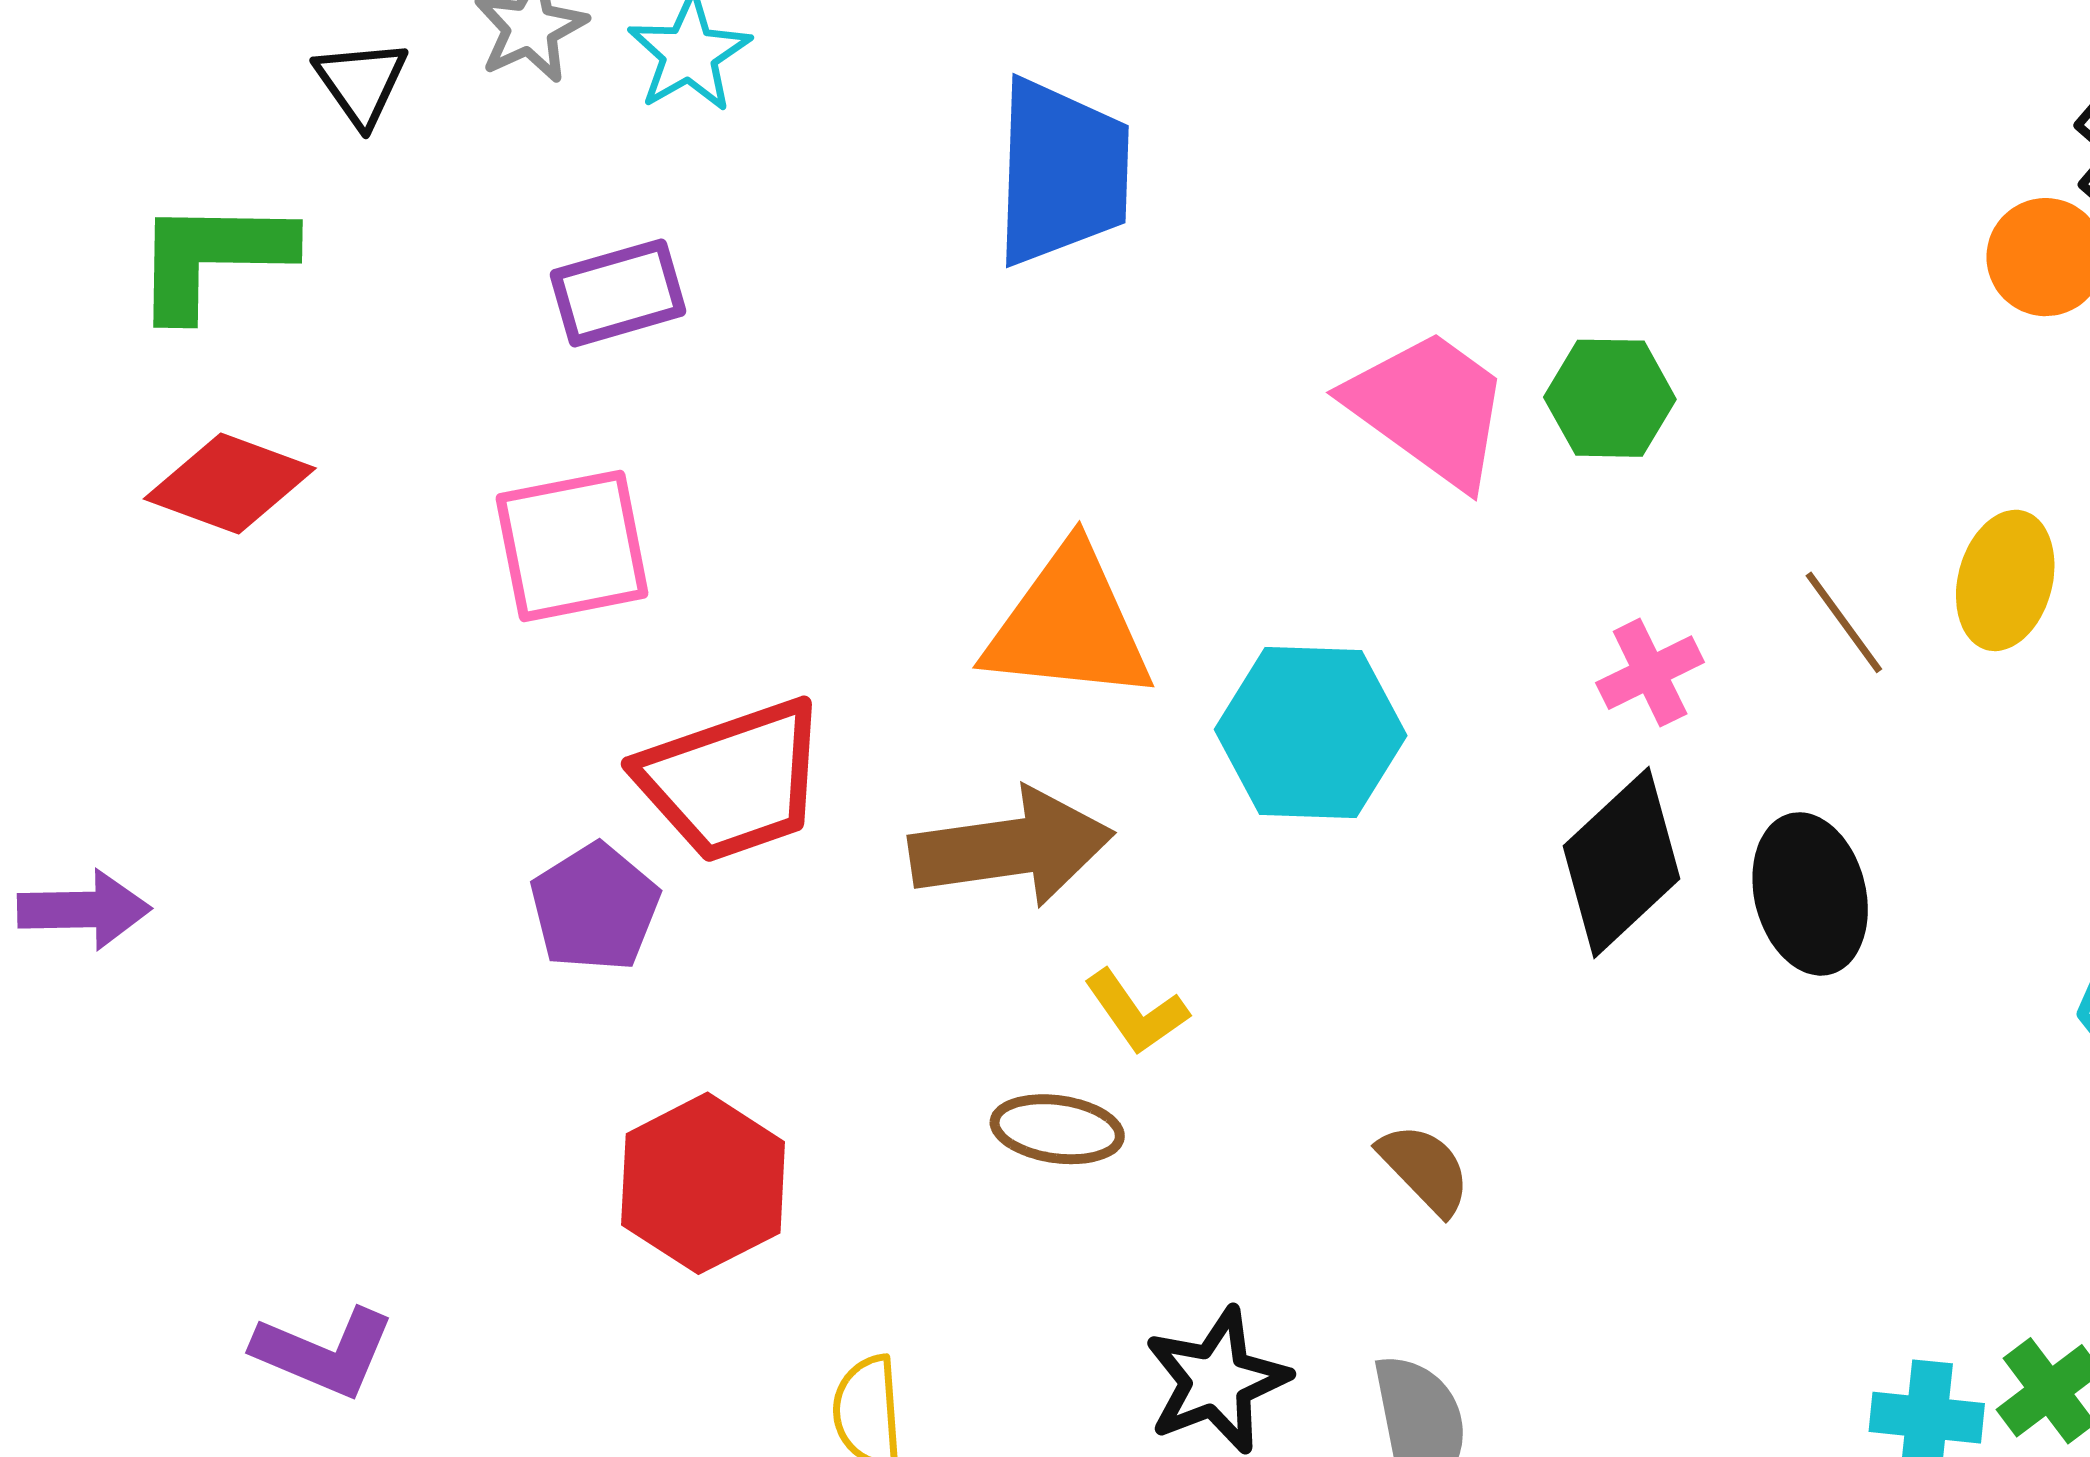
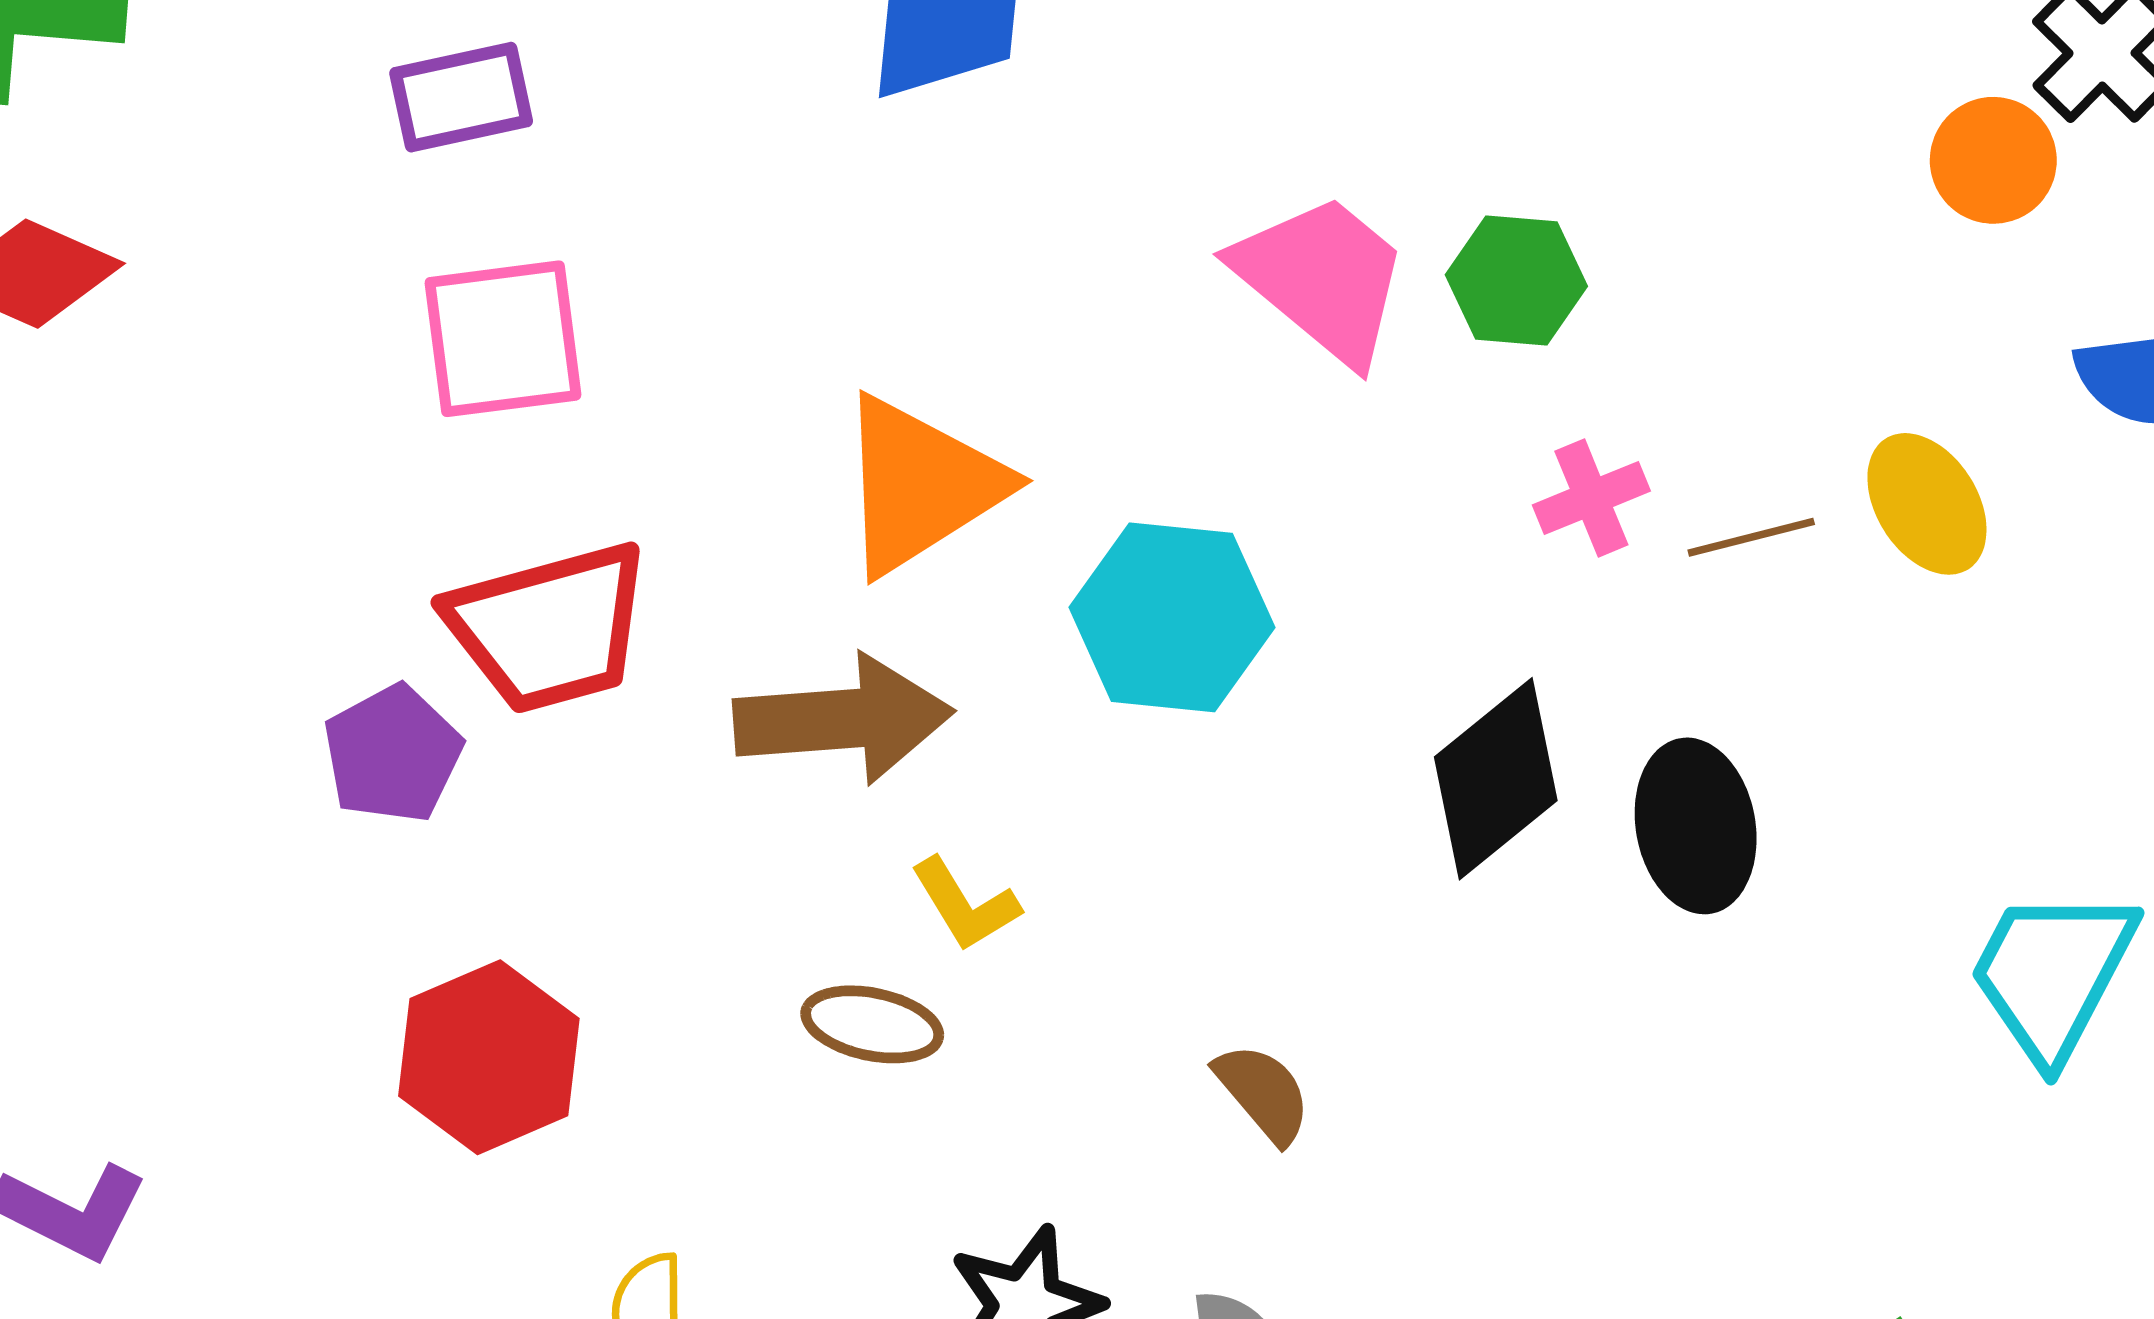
pink square: (572, 546) -> (503, 339), moved
yellow ellipse: (2005, 580) -> (1927, 504), turned -51
brown line: (1844, 622) -> (1751, 537), turned -72
orange triangle: (1069, 625) -> (920, 485), turned -42
pink cross: (1650, 673) -> (1591, 498), moved

